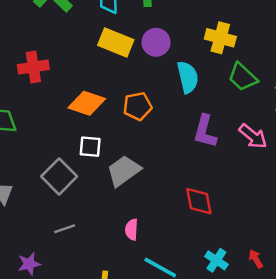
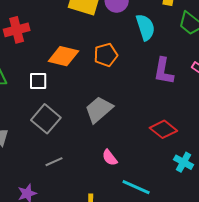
white square: (90, 147) -> (38, 81), moved
red diamond: (199, 201) -> (163, 129), turned -36
pink semicircle: (132, 230) -> (110, 158), turned -36
cyan cross: (216, 260) -> (184, 162), moved

